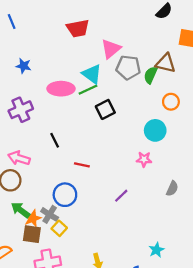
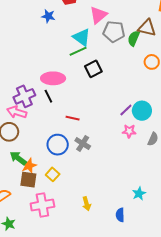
blue star: (24, 66) -> (48, 16), moved
pink ellipse: (61, 89) -> (53, 78), moved
purple cross: (21, 110) -> (24, 96), moved
cyan circle: (155, 130) -> (142, 111), moved
pink star: (144, 159) -> (129, 131), moved
purple line: (121, 196) -> (126, 110), moved
gray cross: (50, 214) -> (83, 143), moved

